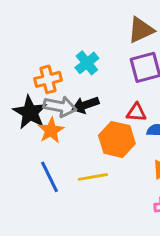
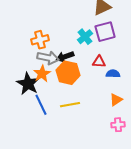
cyan cross: (87, 63) -> (85, 37), moved
black star: (30, 112) -> (28, 84), moved
orange hexagon: (117, 139) -> (68, 73), moved

